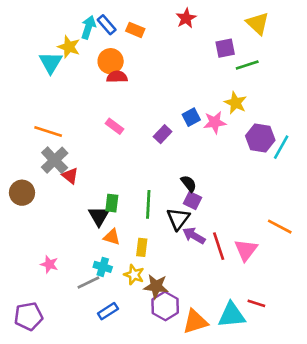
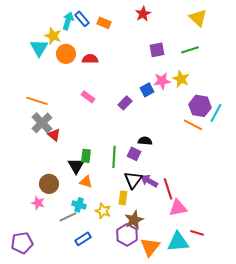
purple square: (225, 48) -> (157, 50), moved
orange circle: (111, 61) -> (66, 54), moved
pink star: (215, 122) -> (162, 81), moved
black semicircle: (189, 184) -> (145, 141), turned -48
brown circle: (22, 193) -> (49, 184), moved
purple square: (193, 200) -> (134, 154), moved
black triangle: (178, 219) -> (133, 180), moved
orange line: (280, 227) -> (193, 125), moved
yellow rectangle: (142, 247) -> (123, 198), moved
pink triangle: (246, 250) -> (178, 208), moved, turned 42
brown star: (156, 286) -> (134, 220), moved, turned -30
orange triangle: (195, 322) -> (150, 247), turned -35

